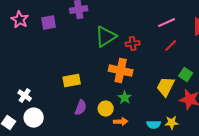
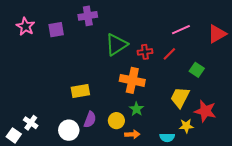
red line: (171, 46) -> (169, 54), moved
green square: (186, 75) -> (197, 70), moved
white cross: (25, 96) -> (31, 123), moved
white circle: (34, 118) -> (69, 130), moved
yellow star: (172, 123) -> (186, 126), moved

